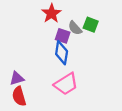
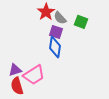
gray semicircle: (75, 28) -> (60, 18), moved
pink trapezoid: (66, 84) -> (34, 75), moved

